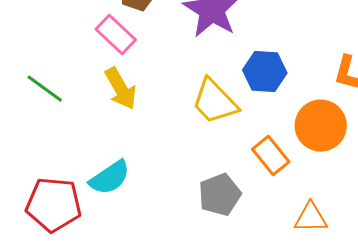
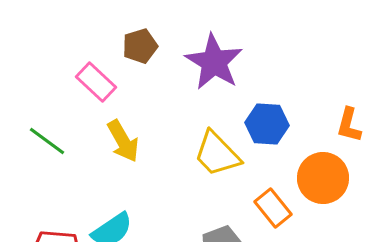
pink rectangle: (116, 35) -> (96, 82), moved

